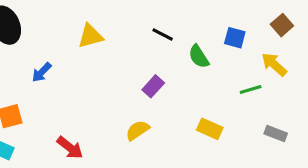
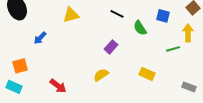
yellow arrow: (274, 64) -> (188, 33), turned 48
gray rectangle: (276, 133) -> (189, 87), moved

